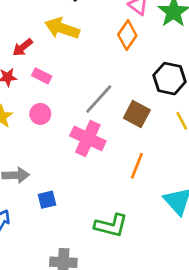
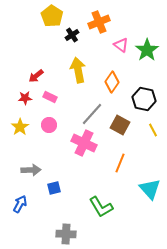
yellow arrow: (62, 28) -> (78, 70), moved, turned 60
orange diamond: (127, 35) -> (112, 82), moved
green L-shape: (111, 226) -> (101, 207), turned 45

